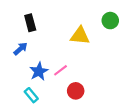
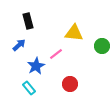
green circle: (110, 21) -> (102, 46), moved
pink line: (60, 70) -> (56, 54), moved

